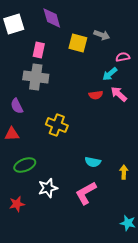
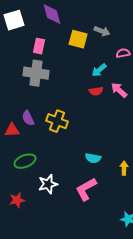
cyan arrow: (110, 74) -> (99, 70), moved
purple semicircle: (17, 106) -> (28, 118), moved

